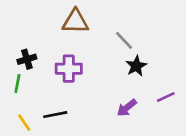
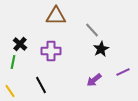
black cross: (27, 59) -> (20, 44), turned -32
black line: (55, 115) -> (41, 85), turned 72
yellow line: (24, 123) -> (10, 91), moved

